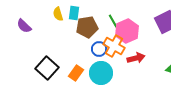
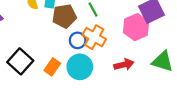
pink hexagon: (127, 31) -> (136, 27), moved
red arrow: (136, 58) -> (124, 65), moved

